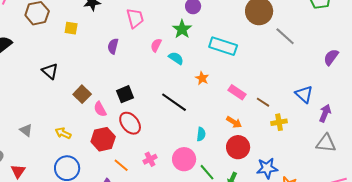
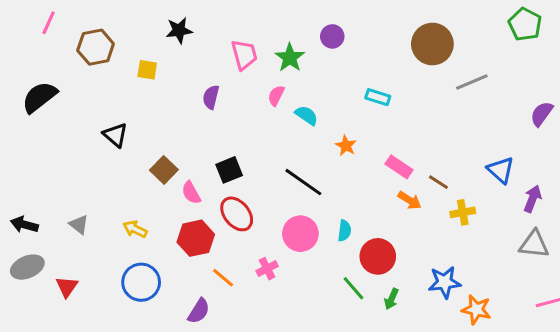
green star: (182, 29) -> (290, 58), moved
gray line: (285, 36) -> (472, 82), turned -65
cyan rectangle: (223, 46) -> (378, 97), size x0.6
orange arrow: (234, 122) -> (410, 200), moved
red circle: (238, 147) -> (378, 256), moved
pink circle: (184, 159) -> (300, 234), moved

